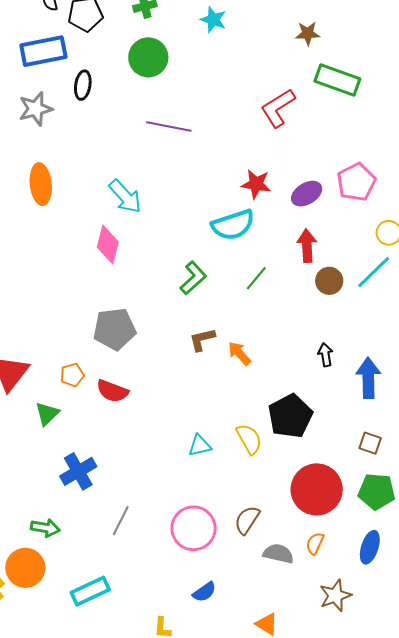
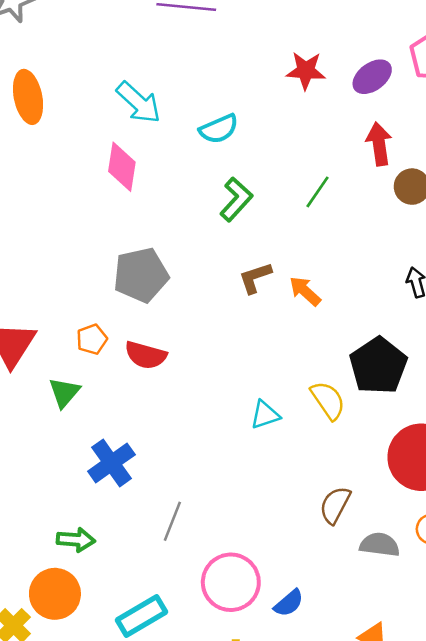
cyan semicircle: (233, 225) -> (219, 129), moved, size x0.7
pink circle: (194, 528) -> (231, 582), moved

